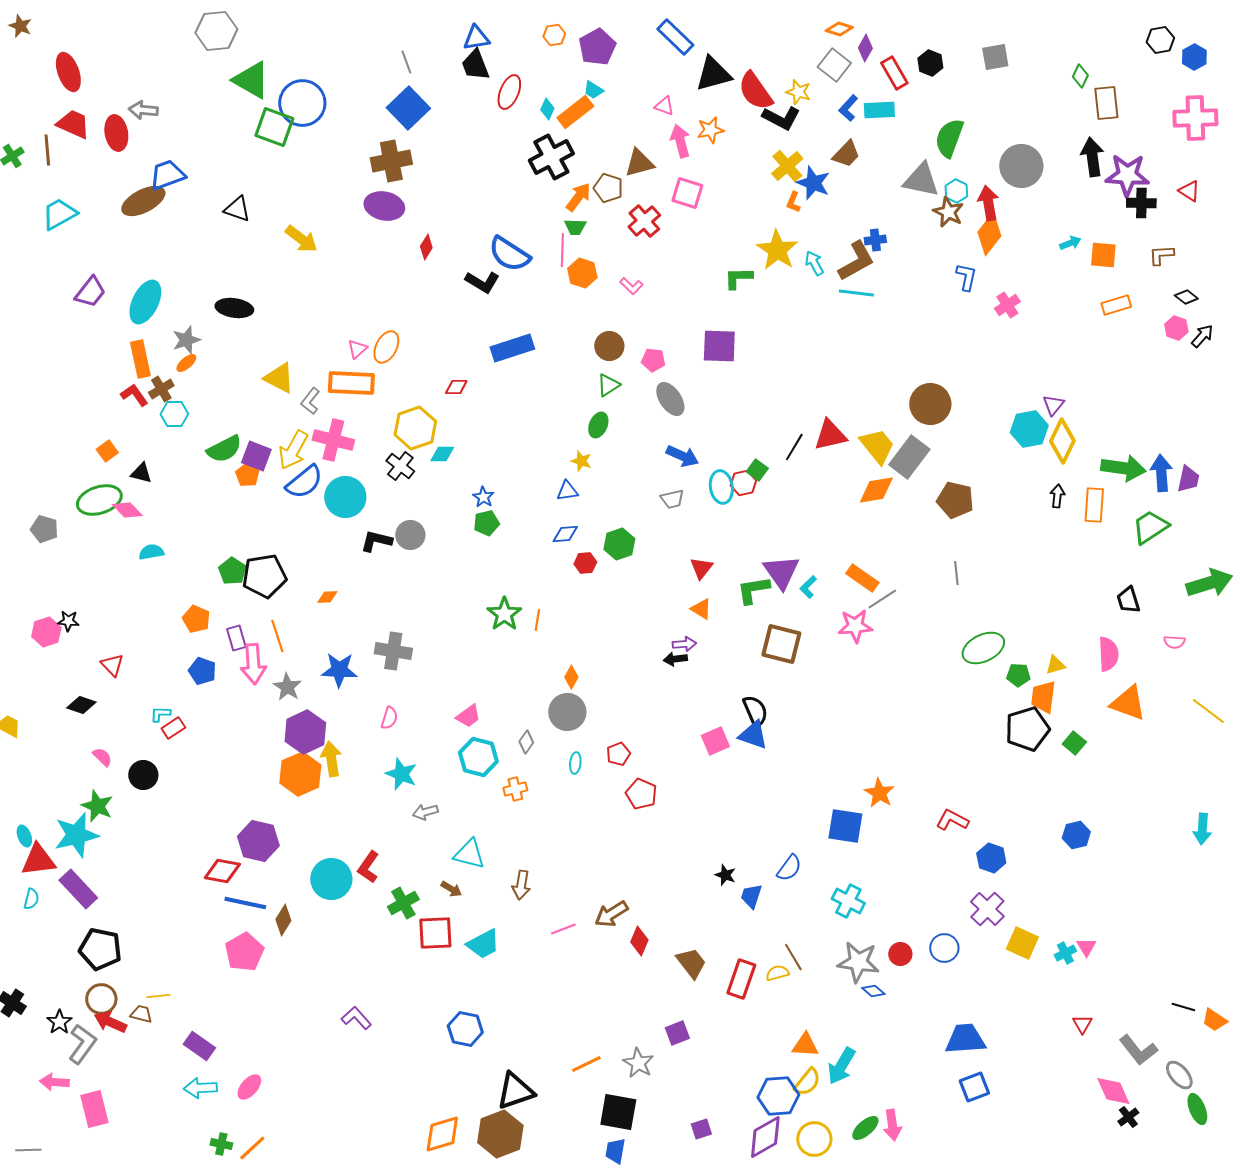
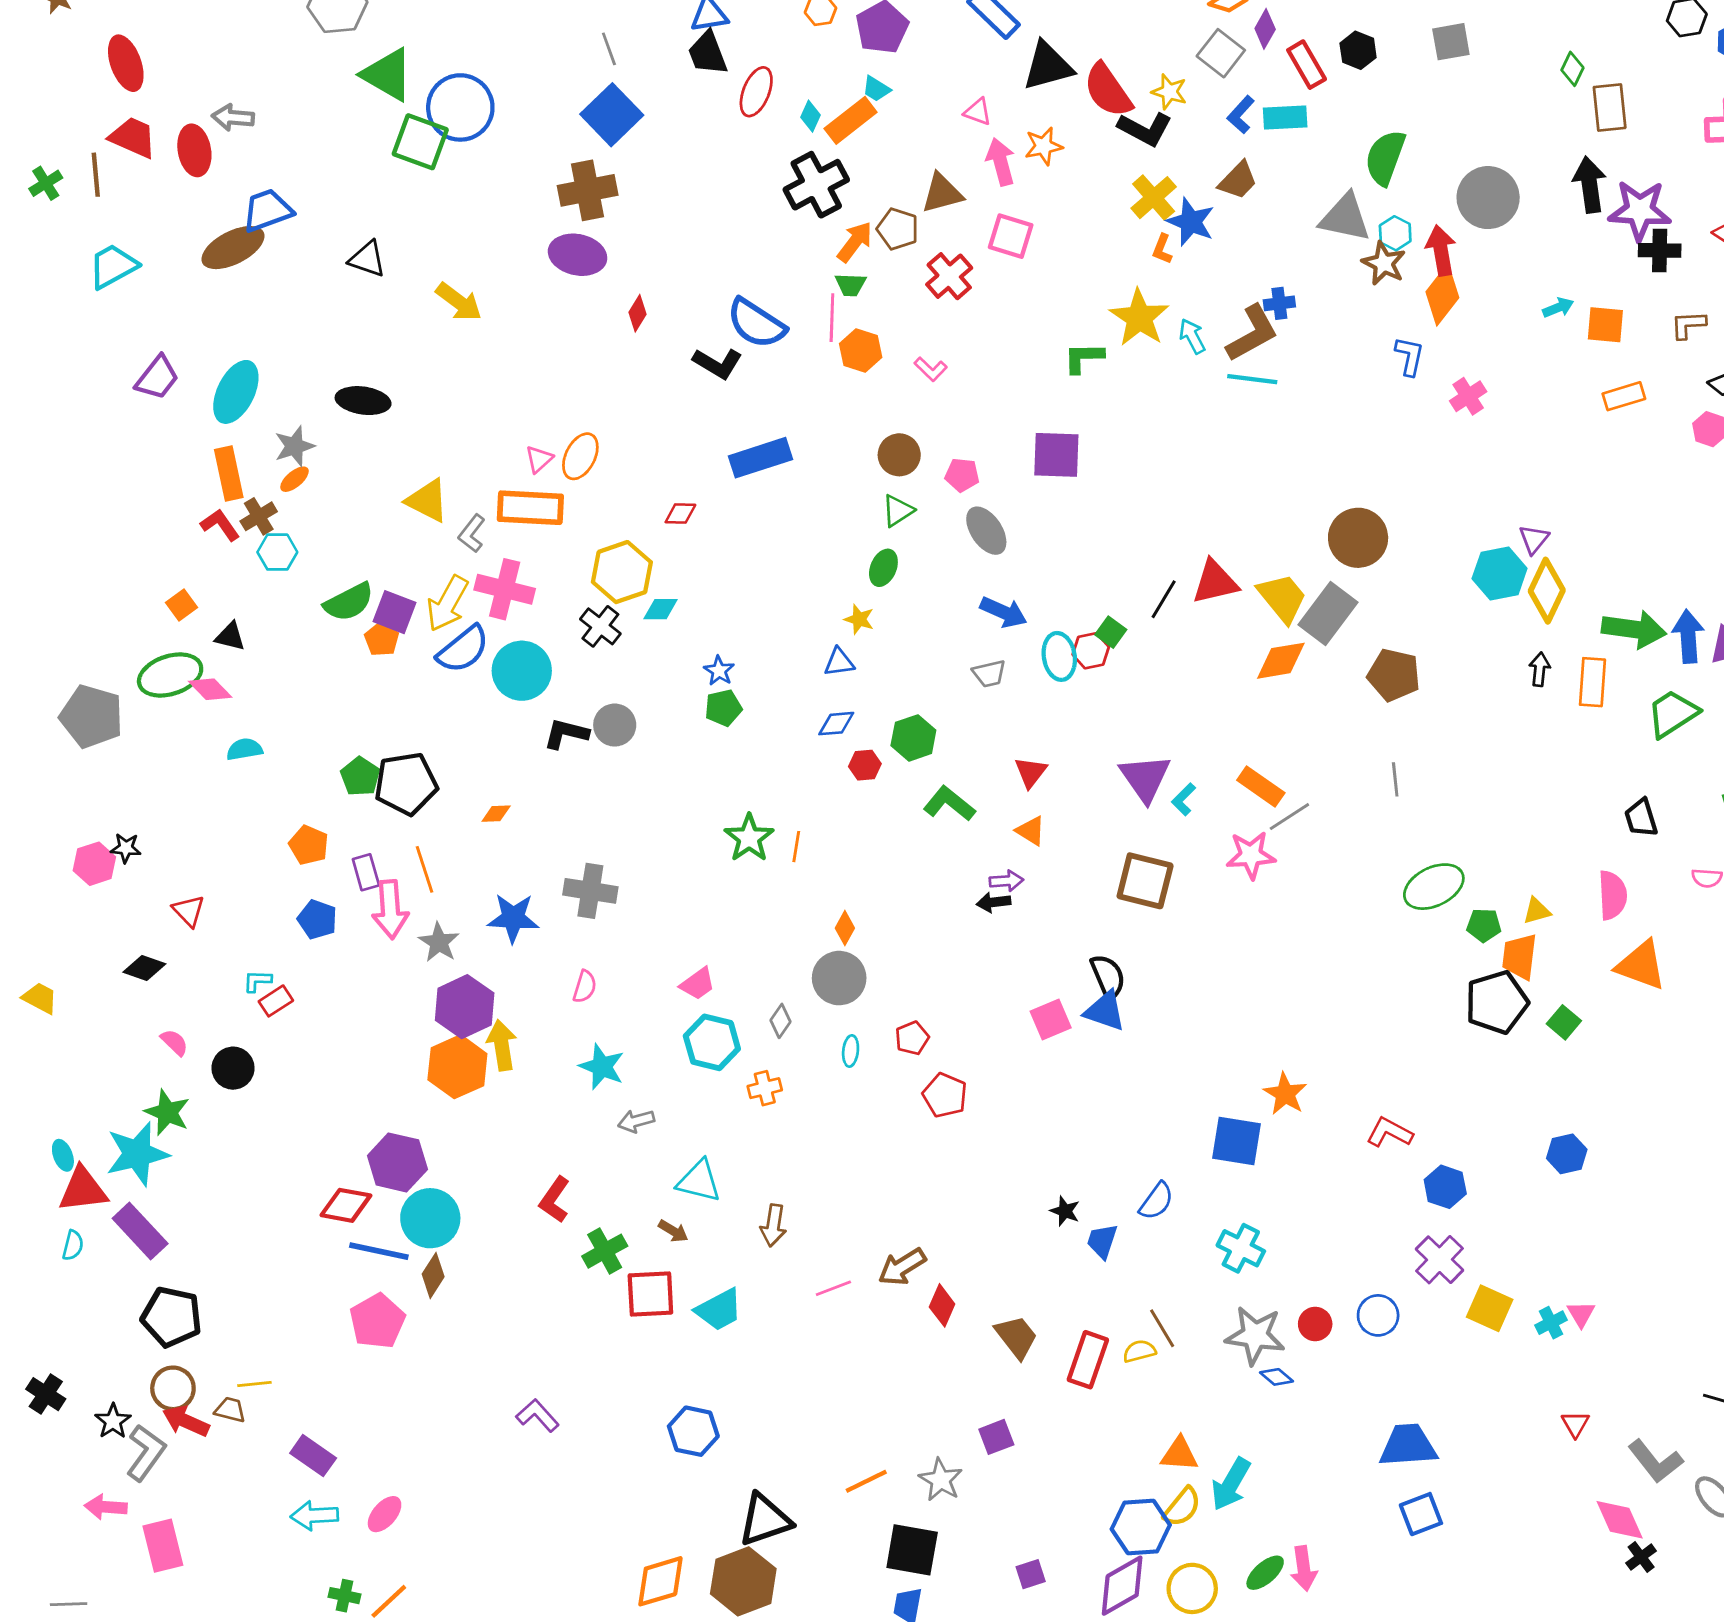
gray pentagon: (44, 529) -> (91, 716), size x1.6
green L-shape: (753, 590) -> (949, 804), moved, turned 48
cyan circle: (331, 879) -> (430, 1218), moved

